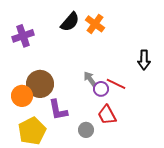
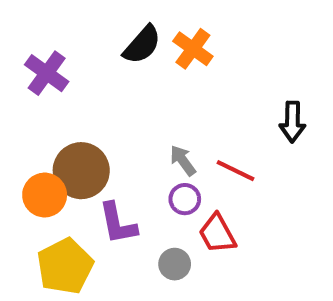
purple cross: (23, 36) -> (47, 73), turned -35
purple circle: (101, 89) -> (185, 199), moved

